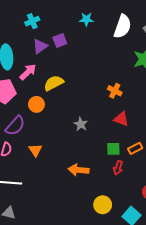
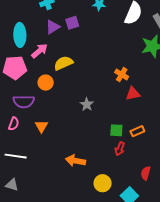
red triangle: (121, 119) -> (133, 94), moved, turned -35
purple semicircle: (15, 126) -> (24, 102), turned 45
orange arrow: (79, 170) -> (75, 161), moved

